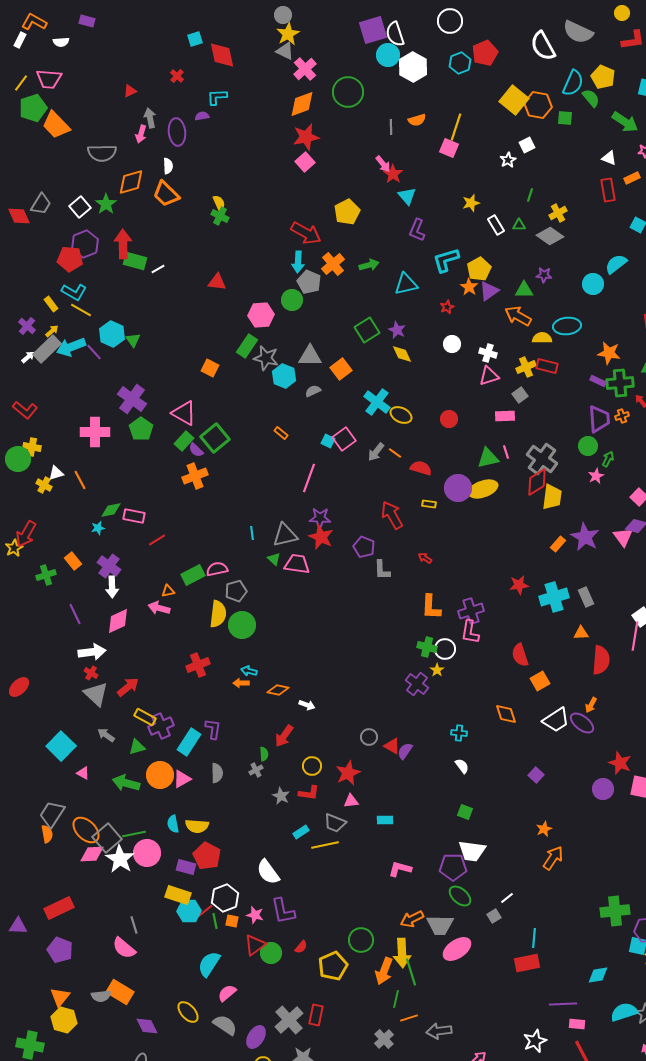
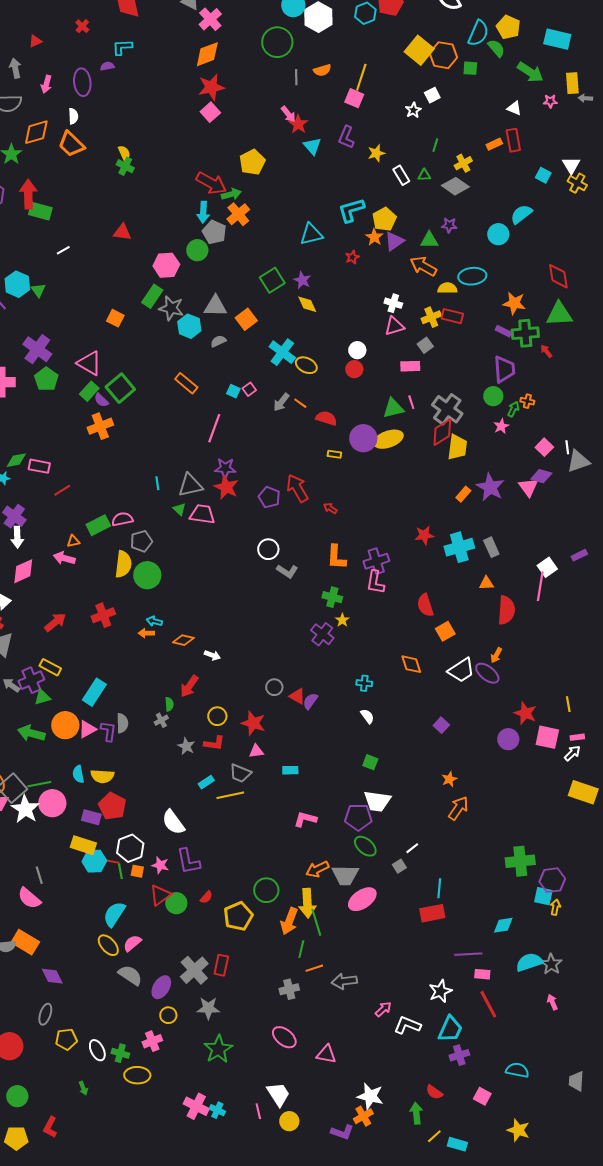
green circle: (348, 92) -> (277, 42), moved
gray arrow: (150, 118) -> (15, 68), moved
orange rectangle: (632, 178) -> (494, 144), moved
purple L-shape: (417, 230) -> (346, 137), moved
green arrow: (369, 265) -> (231, 194), moved
white line: (158, 269) -> (63, 250), moved
white circle: (452, 344) -> (357, 350), moved
orange cross: (622, 416) -> (527, 401), moved, turned 32
orange rectangle: (281, 433) -> (186, 383), size x1.6
pink square: (344, 439) -> (249, 389), size x0.6
red arrow: (392, 515) -> (297, 488), moved
gray L-shape: (382, 570) -> (287, 571), moved, turned -55
white circle: (445, 649) -> (268, 549), moved
red arrow: (128, 687) -> (55, 622), moved
purple cross: (161, 726) -> (31, 680), moved
purple L-shape: (213, 729) -> (108, 731), moved
red star: (348, 773) -> (253, 723), turned -30
red line: (205, 911) -> (110, 861), turned 48
yellow ellipse: (188, 1012) -> (108, 945), moved
gray cross: (384, 1039) -> (289, 989), turned 30

